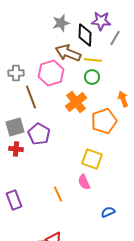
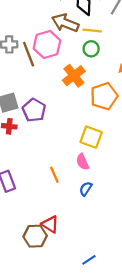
brown line: (31, 97) -> (29, 54), moved
blue semicircle: (108, 212) -> (86, 189), moved, turned -32

